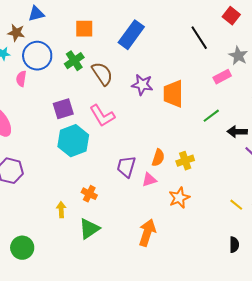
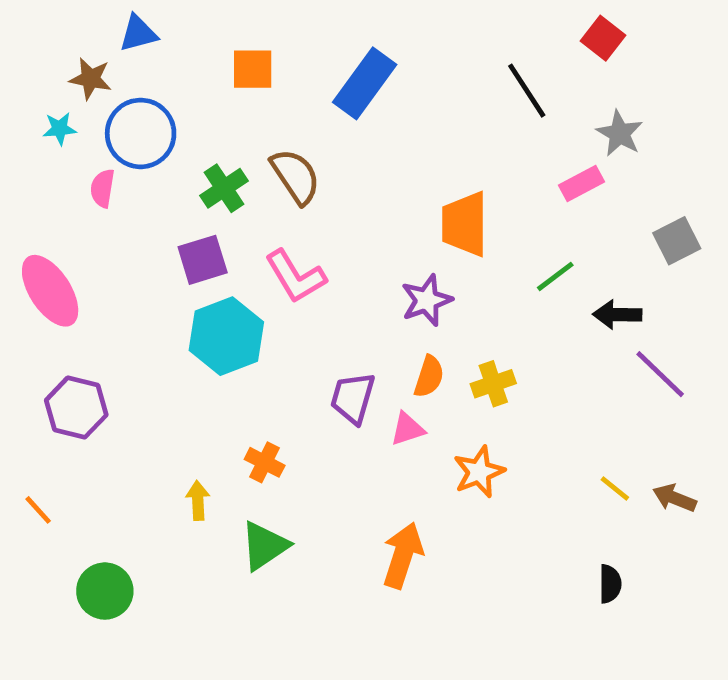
green cross: (74, 61) -> (224, 188), moved
purple star: (142, 85) -> (427, 300), moved, turned -30

